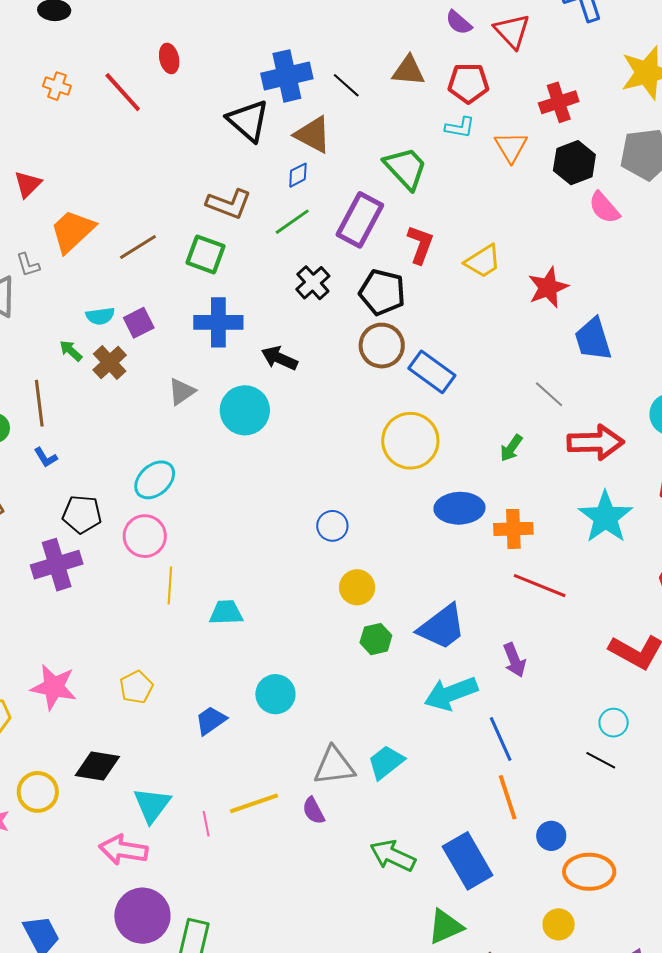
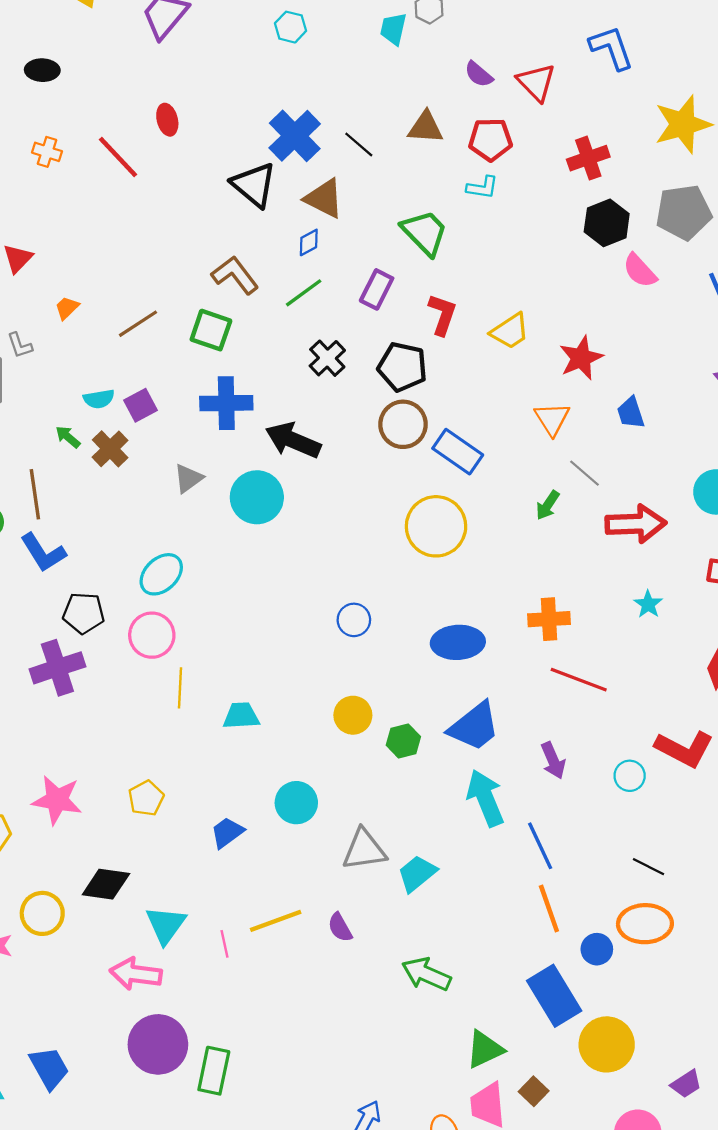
blue cross: (287, 76) -> (295, 136), turned -30
orange triangle: (511, 147) -> (552, 419), moved
brown L-shape: (229, 204) -> (235, 275), turned -147
purple rectangle: (360, 220) -> (377, 289), size x0.7
orange trapezoid: (72, 231) -> (67, 308), size x0.5
blue trapezoid: (593, 339) -> (631, 413), size x0.7
black arrow: (279, 358) -> (293, 440), size x1.4
green arrow: (511, 448) -> (548, 505), moved
blue L-shape: (46, 457) -> (43, 553), size x1.8
blue ellipse: (459, 508) -> (458, 642), moved
cyan star: (605, 517) -> (648, 604), size x0.5
yellow circle: (357, 587) -> (353, 715), moved
cyan arrow: (451, 694) -> (485, 798), turned 90
cyan circle: (614, 723) -> (630, 776), moved
gray triangle: (334, 766) -> (364, 850), moved
blue rectangle: (468, 861) -> (554, 996), moved
orange ellipse: (589, 872) -> (645, 924), moved
yellow circle: (559, 924) -> (607, 1044), size x1.6

